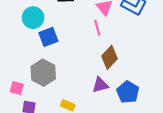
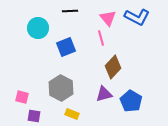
blue square: (48, 37) -> (66, 47), moved
gray hexagon: (43, 73) -> (61, 88), moved

